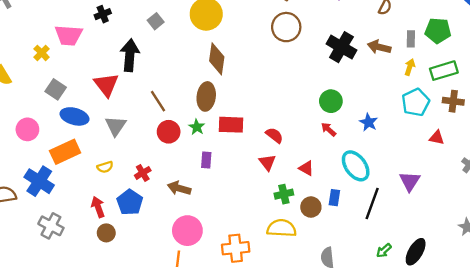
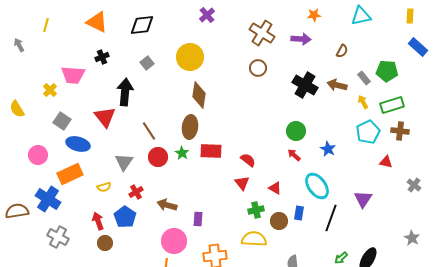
brown circle: (286, 27) -> (258, 68), size x0.7
gray rectangle: (411, 39) -> (364, 78), turned -40
yellow arrow: (410, 67) -> (363, 102), turned -48
gray triangle: (116, 126) -> (124, 162), moved
purple rectangle: (206, 160) -> (198, 219), moved

